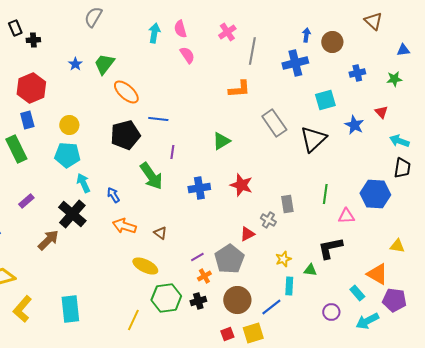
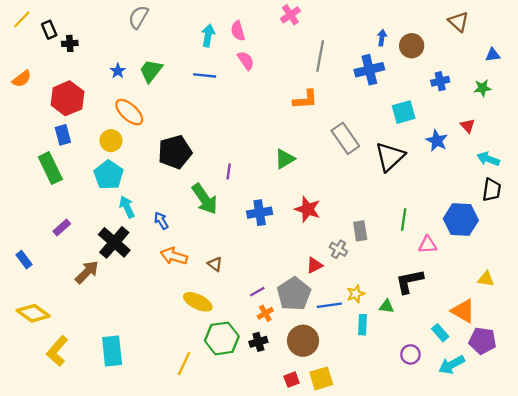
pink cross: (227, 32) -> (290, 15), moved
orange ellipse: (126, 92) -> (129, 112), moved
blue line: (158, 119) -> (205, 75), moved
cyan pentagon: (67, 155) -> (109, 175), turned 30
blue line: (271, 307) -> (329, 305), moved, turned 30

